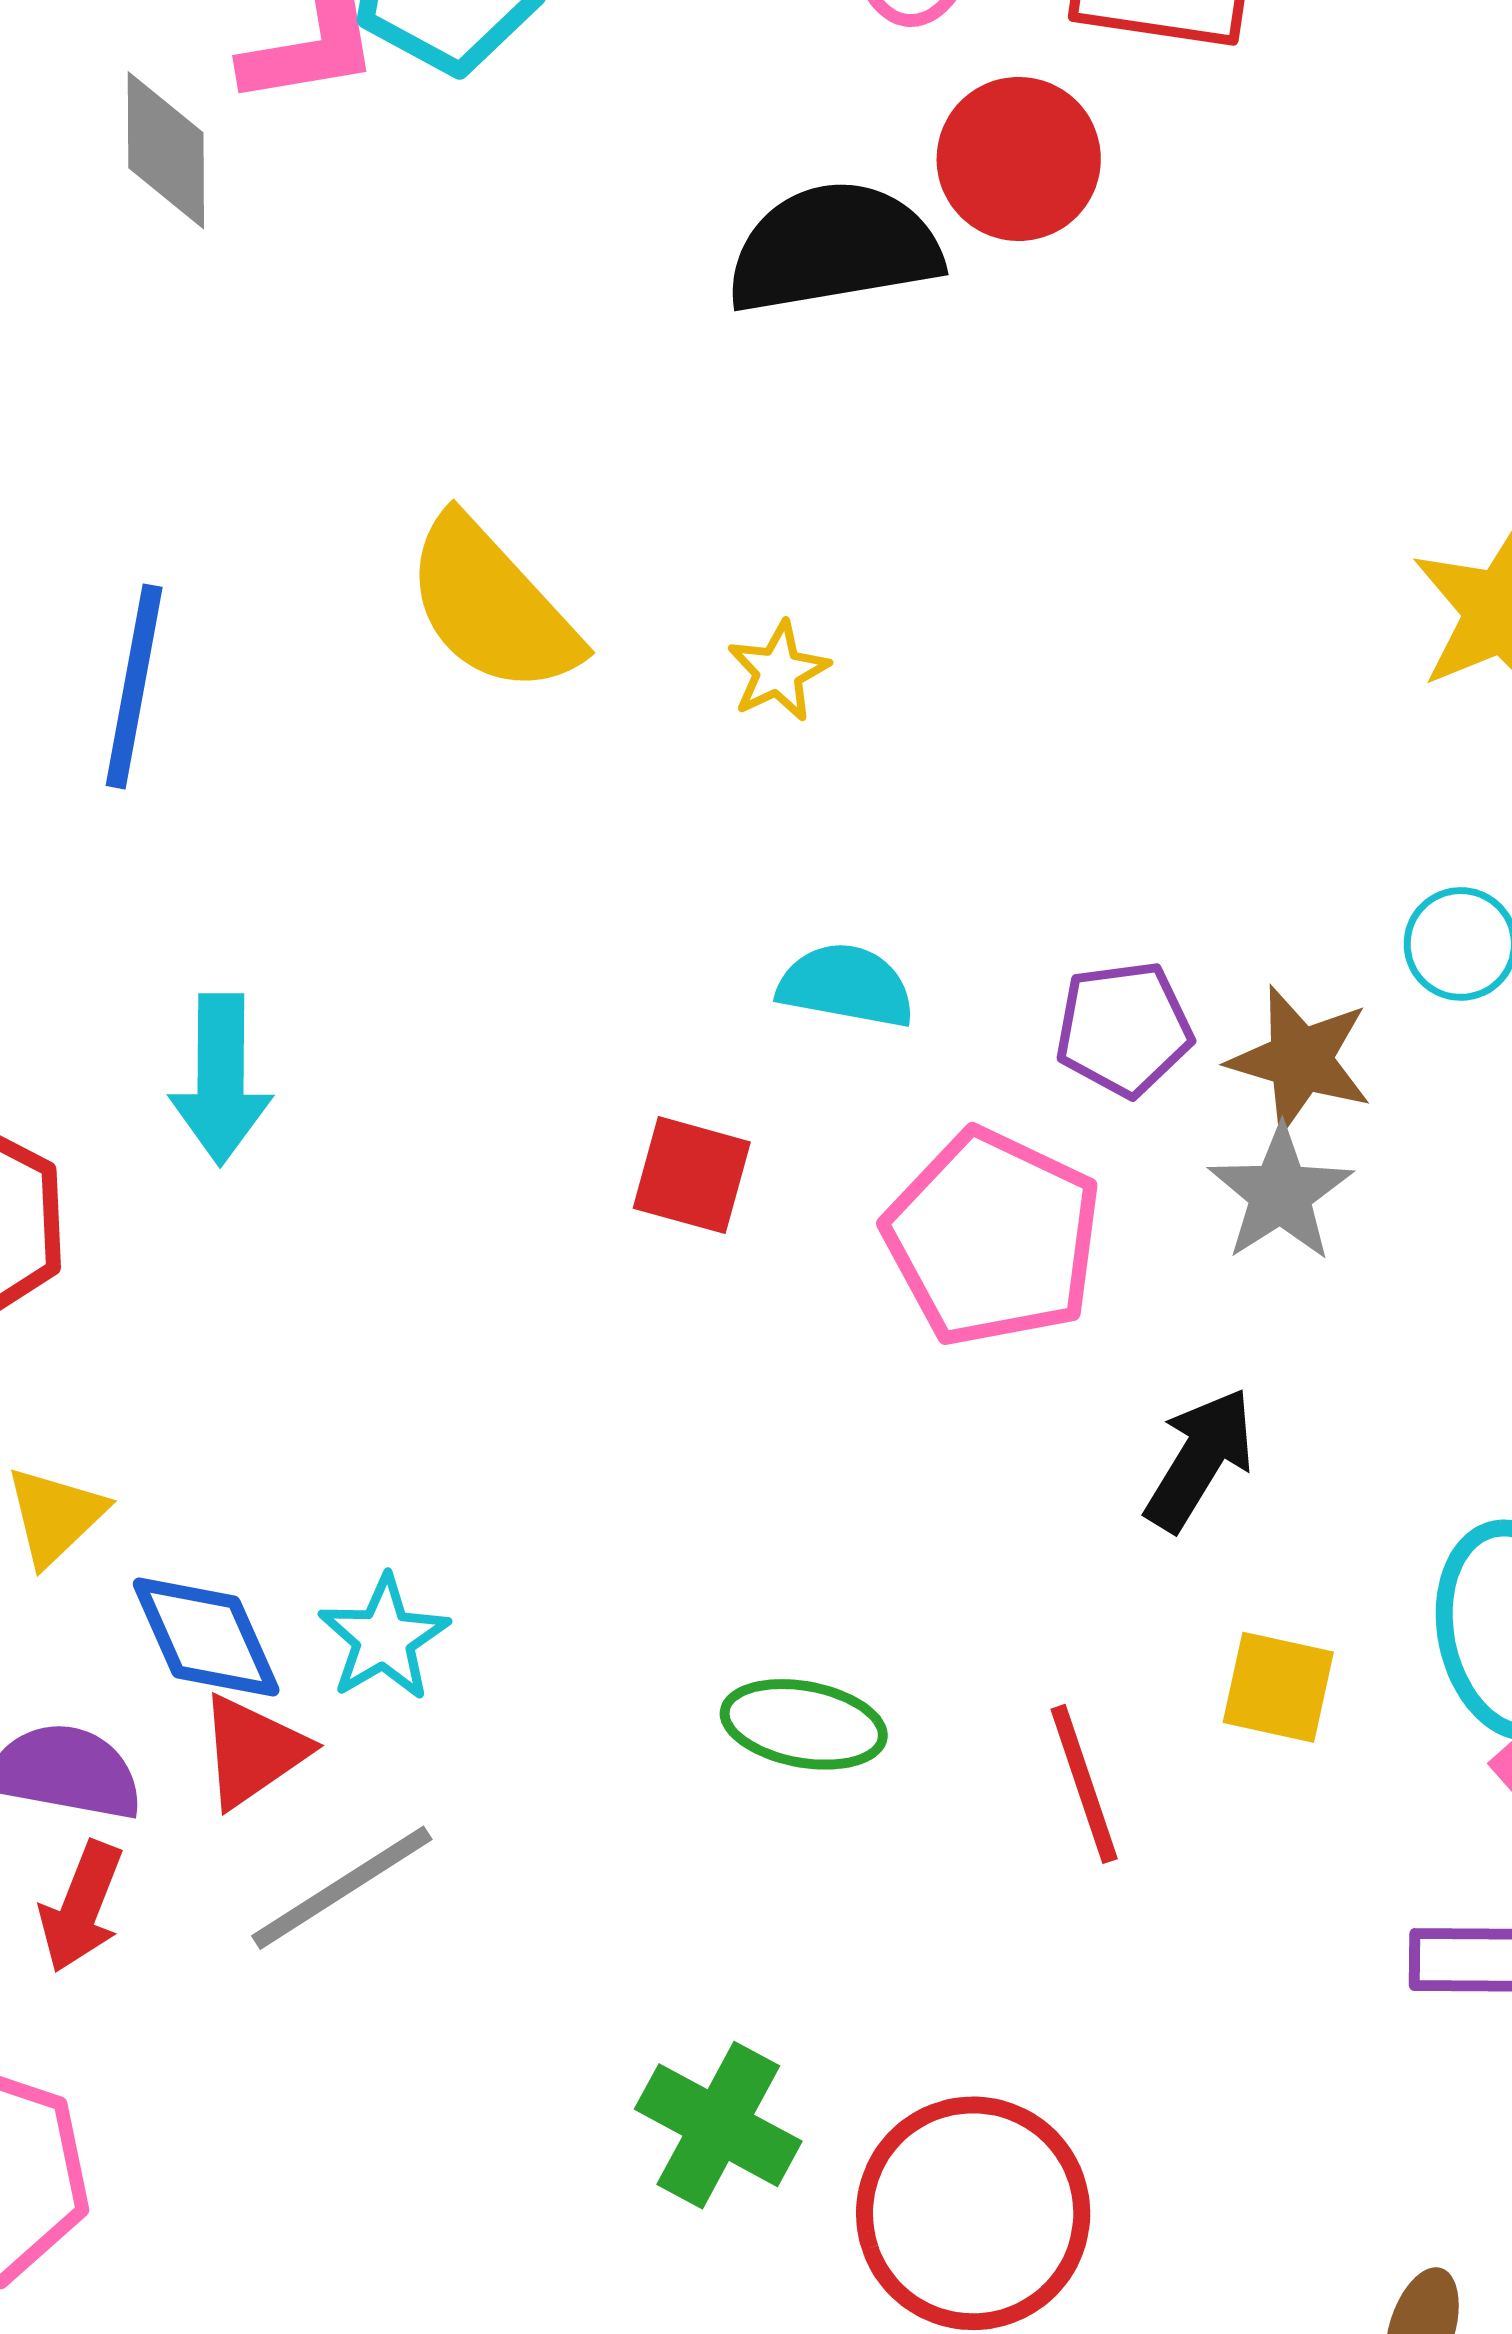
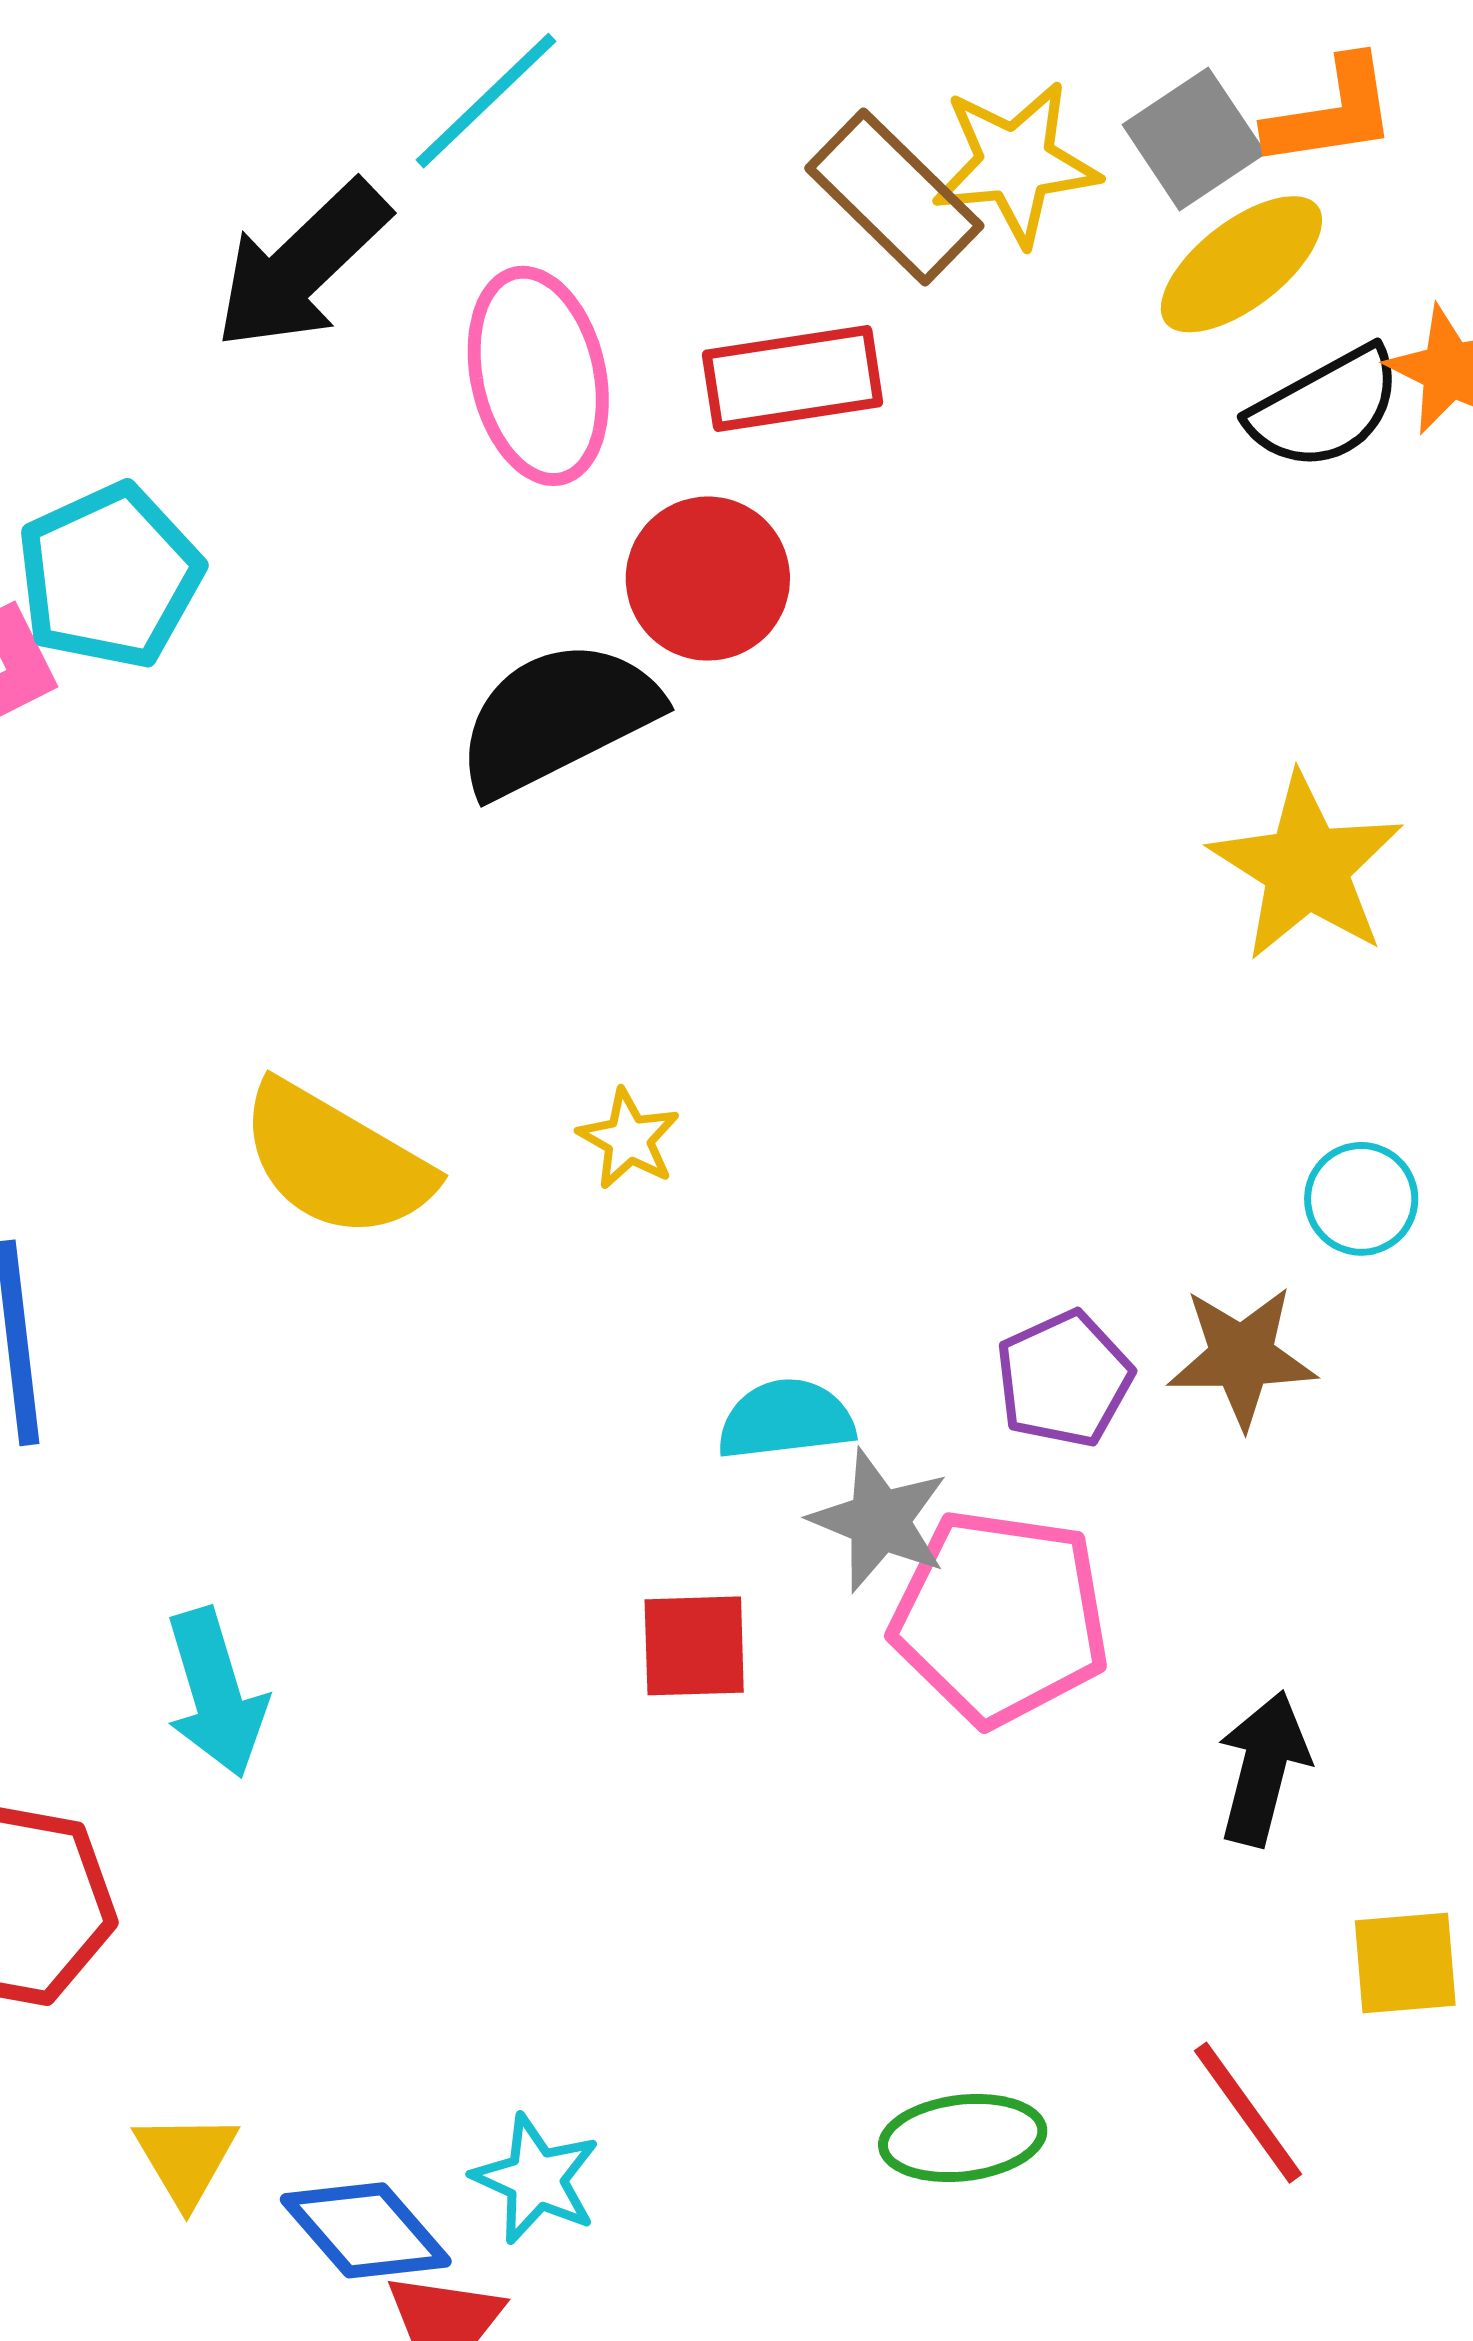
gray star: (1280, 1193) -> (879, 1520), moved

